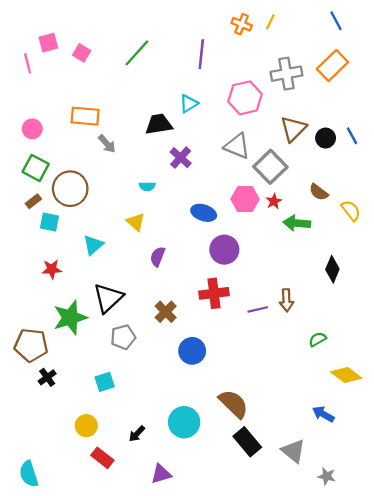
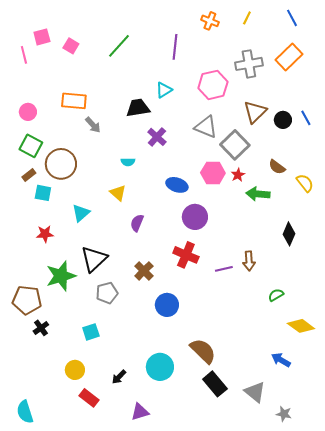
yellow line: (270, 22) -> (247, 18), moved
red cross: (214, 293) -> (186, 255), turned 30

